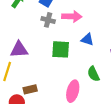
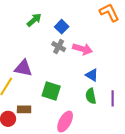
green square: (61, 49) -> (51, 91), moved
green semicircle: (93, 74) -> (91, 96), moved

